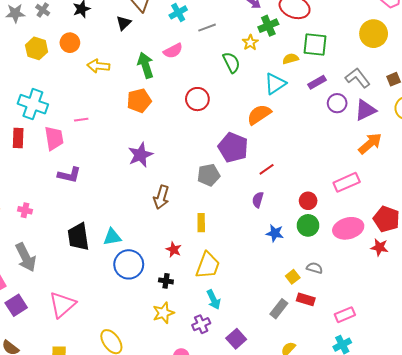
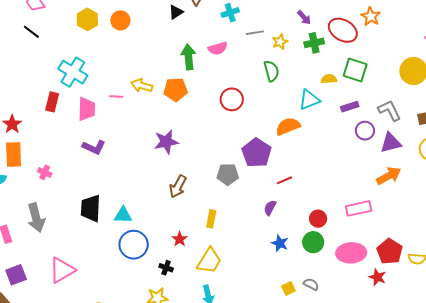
yellow star: (250, 43) -> (280, 42), moved
yellow arrow: (98, 66) -> (142, 85), moved
purple square: (16, 305) -> (16, 275), moved

